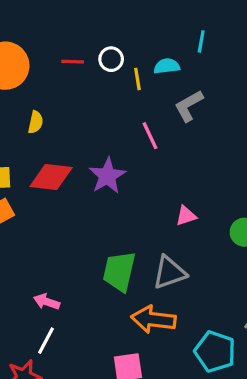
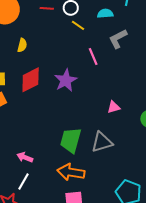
yellow line: (137, 79) -> (78, 25), moved, turned -48
red diamond: (51, 177) -> (31, 80), turned -36
orange arrow: (153, 319) -> (71, 172), moved

